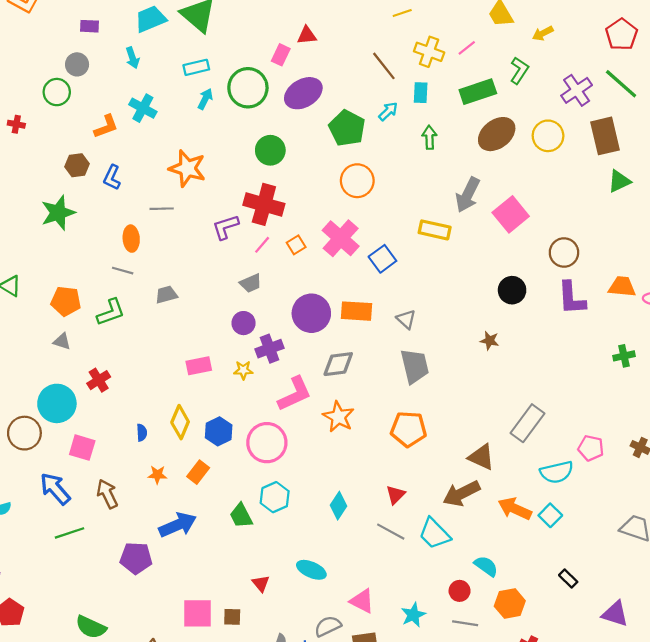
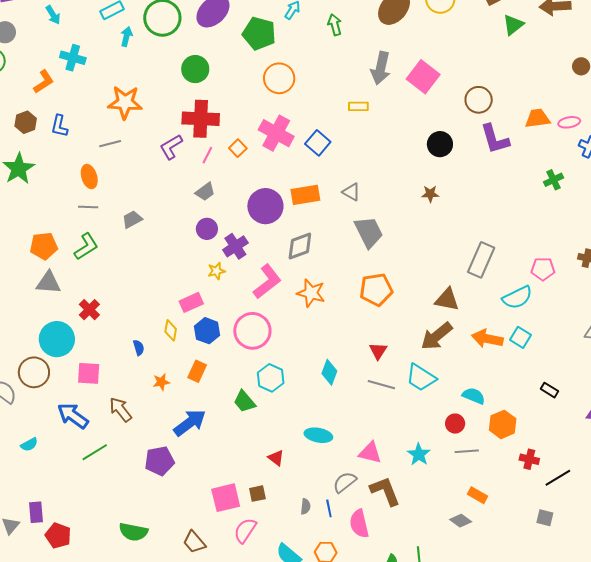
yellow rectangle: (435, 230) -> (358, 106), size x0.7
gray triangle: (62, 341) -> (49, 283), size x1.5
pink rectangle: (199, 366) -> (191, 302), moved
yellow diamond: (180, 422) -> (171, 330), size x0.7

